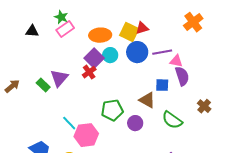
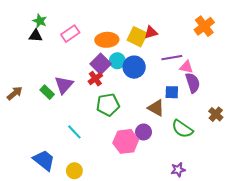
green star: (61, 17) -> (40, 21), moved
blue circle: (137, 52) -> (134, 67), moved
green pentagon: (112, 110) -> (108, 105), moved
pink hexagon: (86, 135) -> (126, 141), moved

